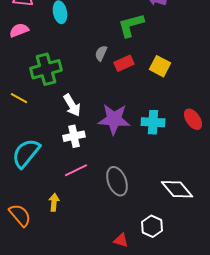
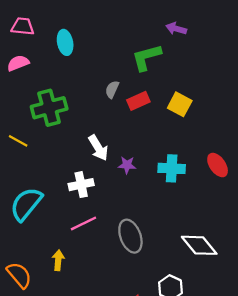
white arrow: (72, 105) -> (98, 148), moved
purple star: (114, 119) -> (127, 165), size x0.5

